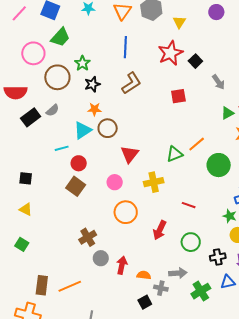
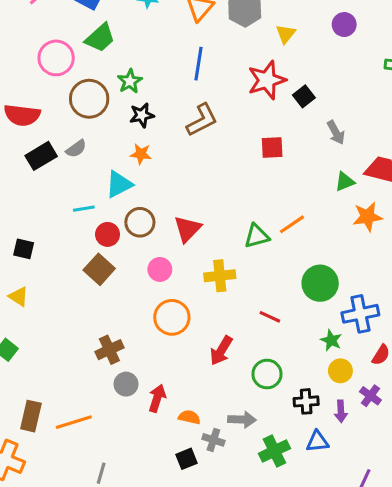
brown circle: (108, 128) -> (140, 222), moved
green circle: (219, 165) -> (320, 283), moved

